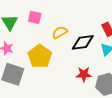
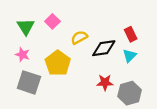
pink square: (35, 17) -> (52, 21), turned 32

